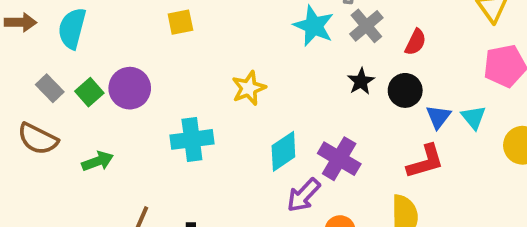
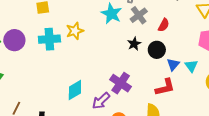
yellow star: (249, 88) -> (75, 31), moved
cyan cross: (192, 139) -> (49, 39), moved
cyan diamond: (283, 151) -> (75, 90), moved

